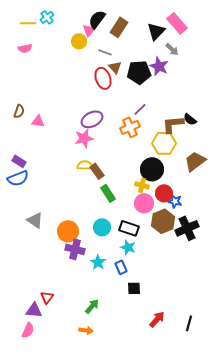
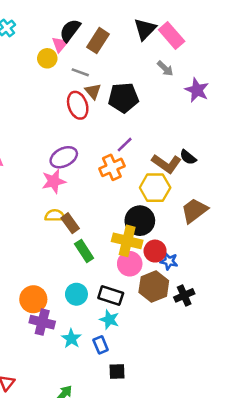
black triangle: (156, 31) -> (145, 29), moved
purple star: (159, 66) -> (197, 90), moved
brown L-shape: (173, 124) -> (166, 164), turned -140
yellow cross: (142, 185) -> (127, 241), size x1.6
black cross: (187, 228) -> (184, 295), size x0.7

